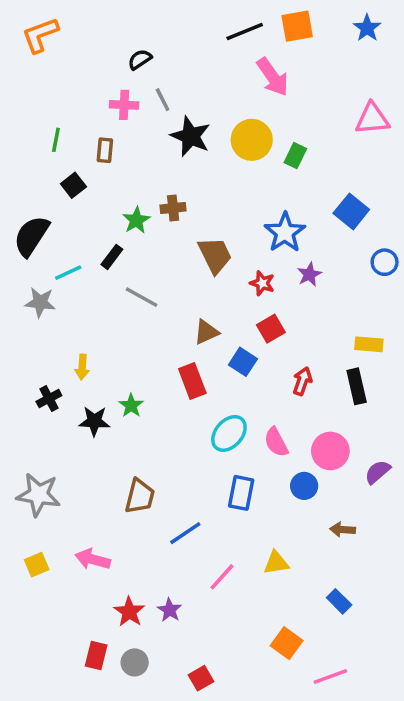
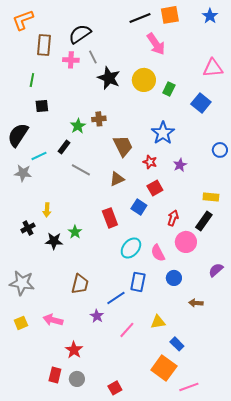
black semicircle: (140, 59) -> (80, 34), size x1.6
brown rectangle: (105, 150) -> (44, 45), moved, size x1.5
black square: (73, 185) -> (42, 106), turned 32
blue square: (351, 211) -> (201, 103), moved
purple star: (309, 274) -> (180, 165), moved
brown triangle: (206, 332) -> (117, 179), moved
black rectangle: (357, 386) -> (204, 221), turned 48
pink circle: (330, 451) -> (186, 242), moved
blue line: (185, 533) -> (116, 298), moved
blue rectangle: (339, 601) -> (177, 344), moved
purple star: (170, 610) -> (97, 316), moved
orange square: (287, 643) -> (164, 368), size x1.4

